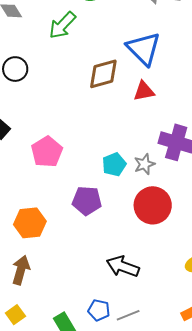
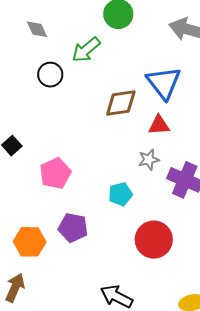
black circle: (15, 69) -> (50, 75), moved
gray star: (144, 164) -> (149, 160), moved
purple pentagon: (87, 201) -> (73, 228), moved

